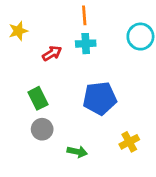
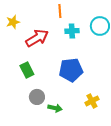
cyan cross: (86, 44) -> (72, 31), moved
red arrow: (52, 53) -> (37, 38), size x1.6
gray circle: (42, 129) -> (37, 97), moved

